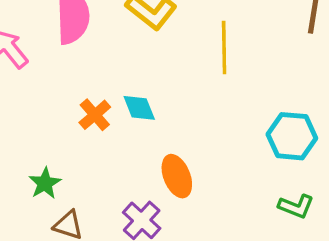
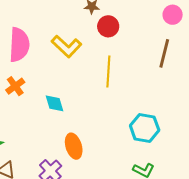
orange cross: (95, 115) -> (15, 86), moved

